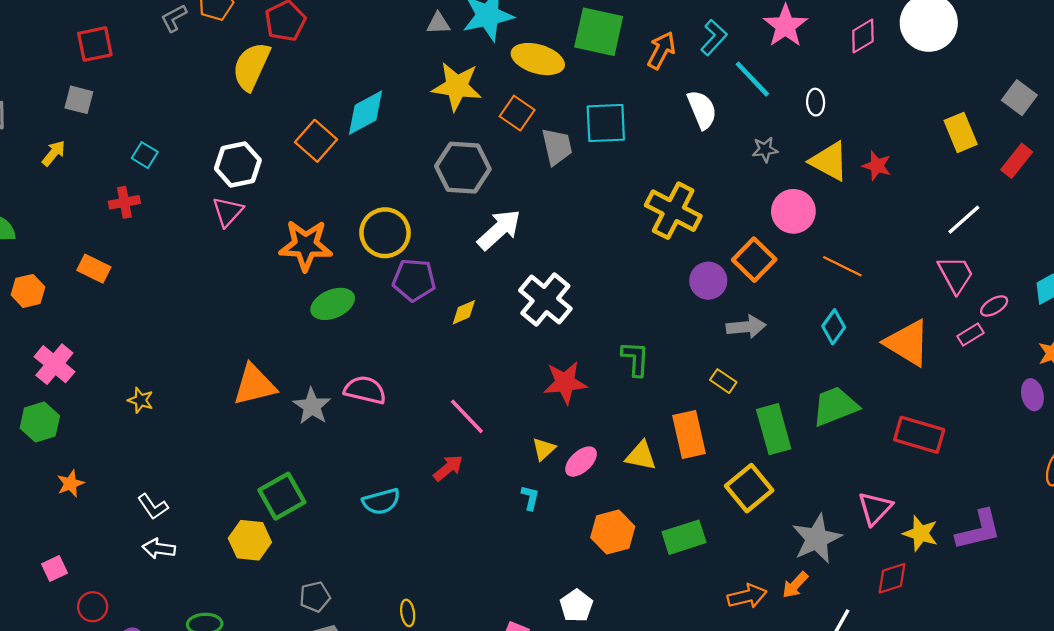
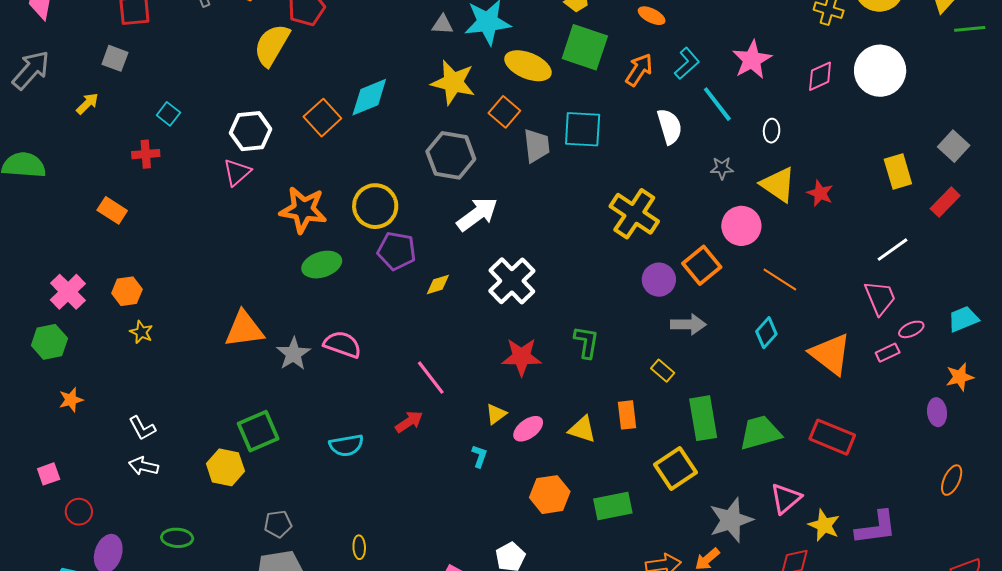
orange hexagon: (28, 291) -> (127, 291), moved
green trapezoid: (835, 406) -> (760, 433), moved
orange rectangle: (689, 434) -> (627, 415), size x0.7

